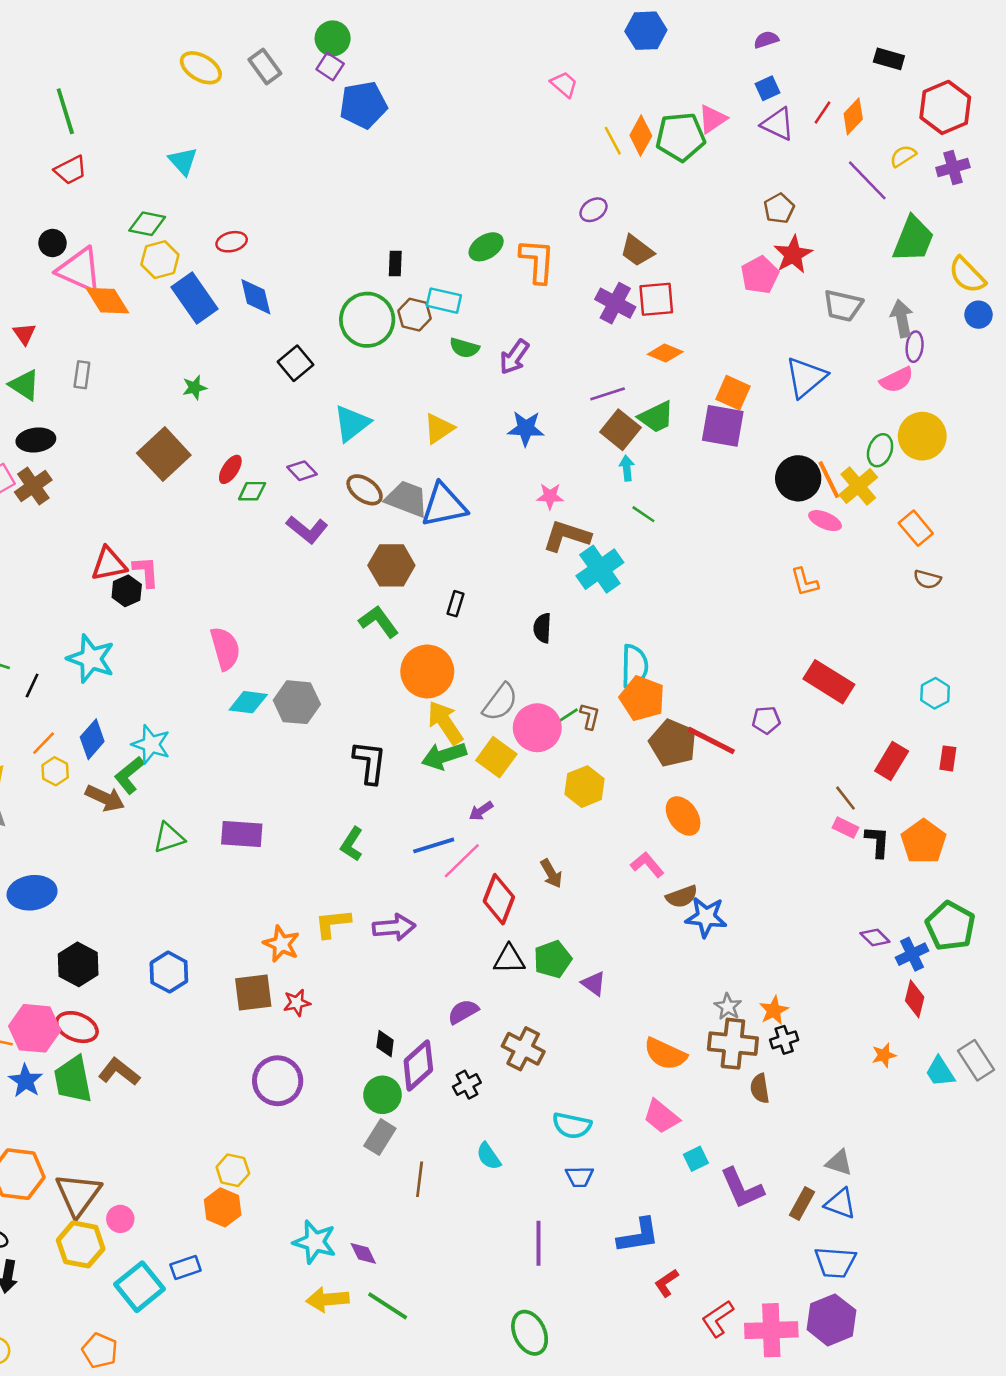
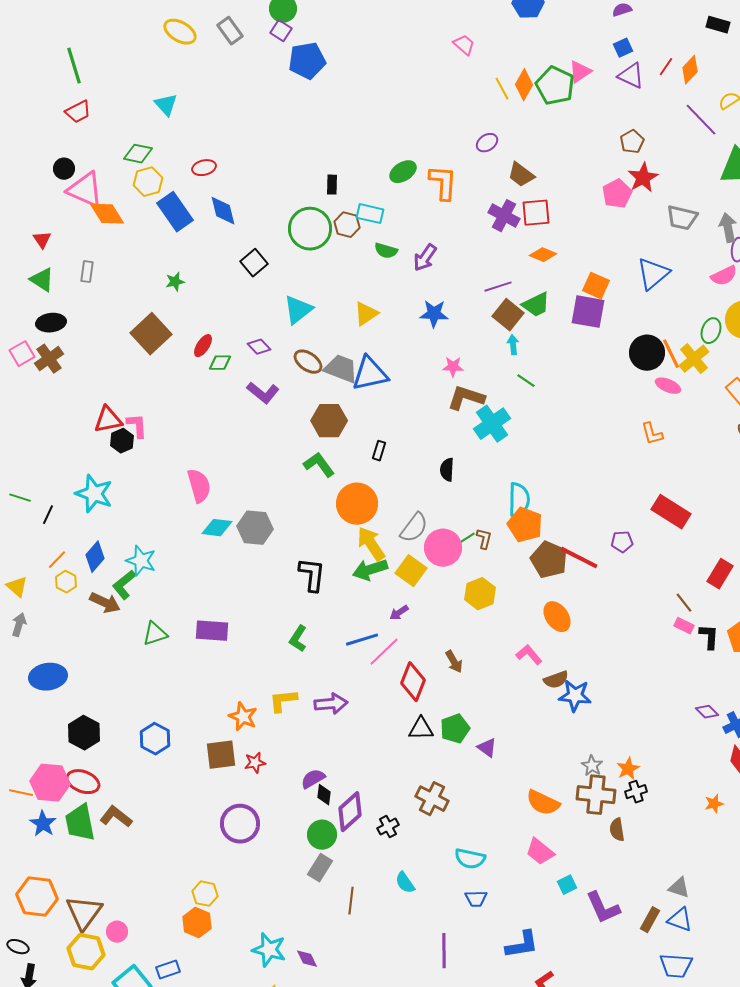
green pentagon: (680, 137) -> (555, 86), turned 30
purple semicircle: (463, 1012) -> (313, 779), moved

